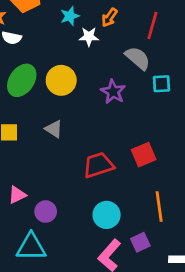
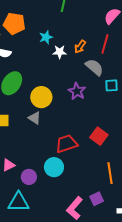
orange arrow: (109, 17) -> (80, 47), moved
yellow circle: (61, 80) -> (41, 97), moved
red square: (144, 155) -> (99, 136), turned -30
cyan circle: (107, 215) -> (54, 167), moved

